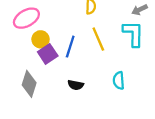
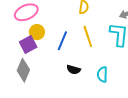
purple square: (48, 54) -> (28, 44), moved
black semicircle: (76, 85) -> (74, 70), moved

